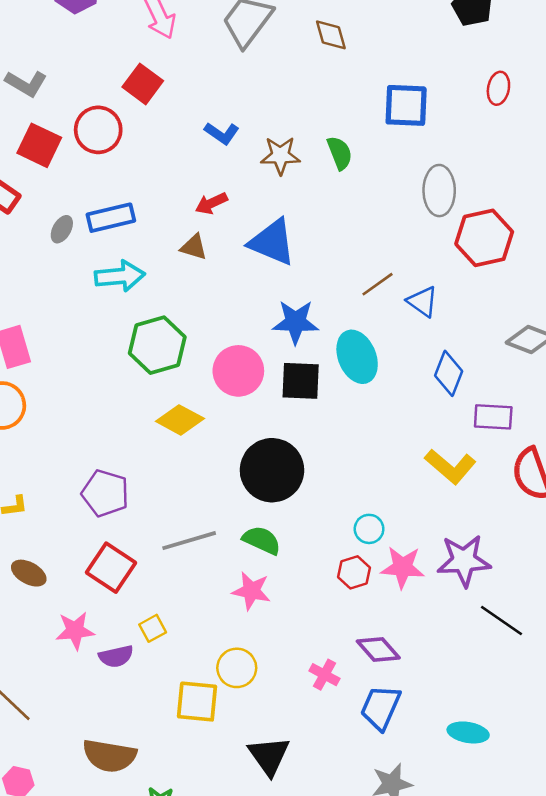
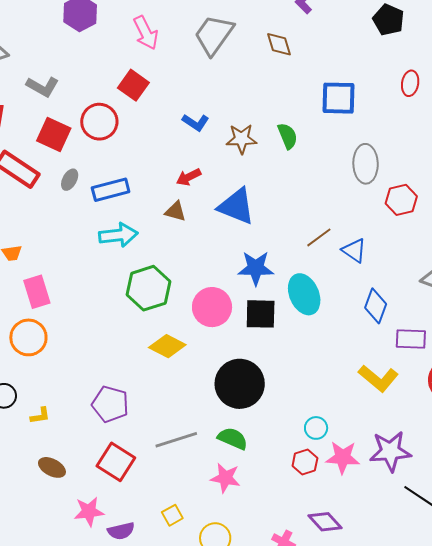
gray ellipse: (62, 229) -> (70, 180), moved
red hexagon: (484, 238) -> (401, 200), size x0.7
yellow square: (153, 628) -> (172, 515), moved

